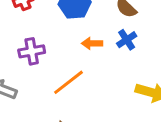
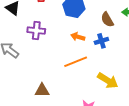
orange line: (69, 82) -> (76, 62), moved

